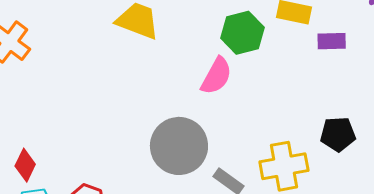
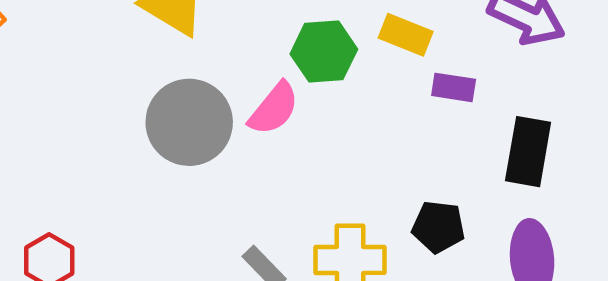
gray circle: (179, 146) -> (189, 122), moved

